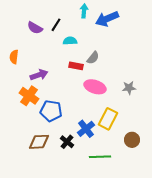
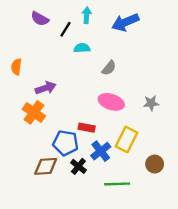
cyan arrow: (84, 11) -> (87, 15), moved
purple semicircle: (35, 28) -> (40, 19), moved
red rectangle: (76, 66) -> (87, 128), moved
blue pentagon: (51, 111) -> (66, 143), moved

